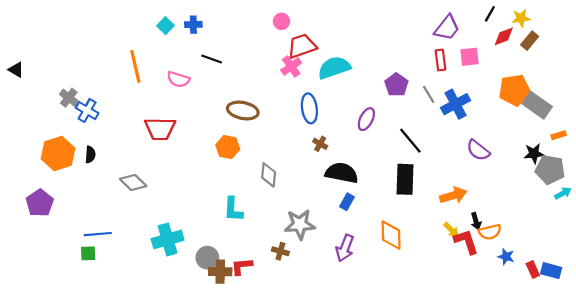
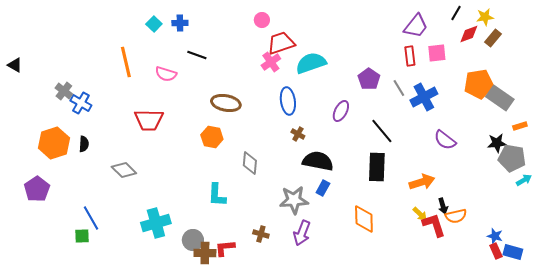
gray star: (300, 224) -> (294, 200), moved
blue line: (98, 234) -> (91, 218), turned 65
purple arrow: (345, 248) -> (302, 233), moved
blue star: (506, 257) -> (495, 236), moved

